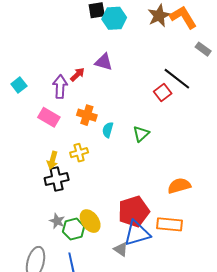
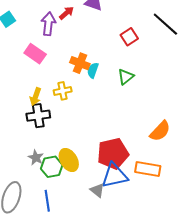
red square: (163, 93) -> (129, 37), moved
orange cross: (87, 115) -> (80, 63), moved
orange semicircle: (179, 186) -> (160, 131), turned 145

